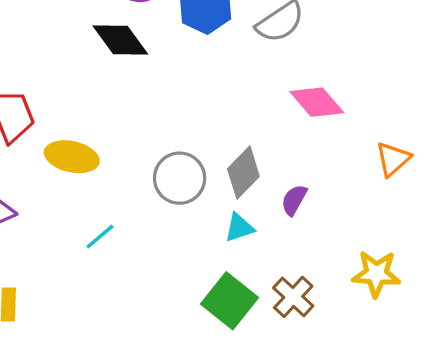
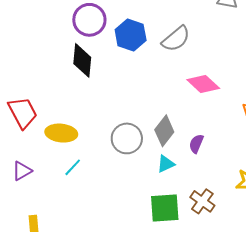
black diamond: (120, 40) -> (82, 60), turned 48
cyan line: (100, 237) -> (73, 167), moved
green square: (229, 301) -> (165, 208), turned -36

